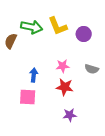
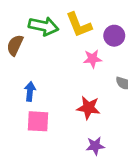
pink star: (63, 66) -> (92, 59), moved
blue arrow: (34, 75) -> (30, 91), moved

